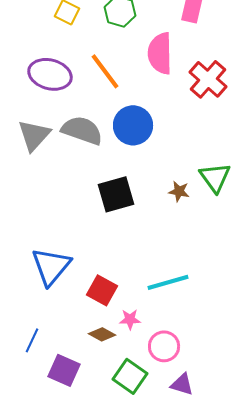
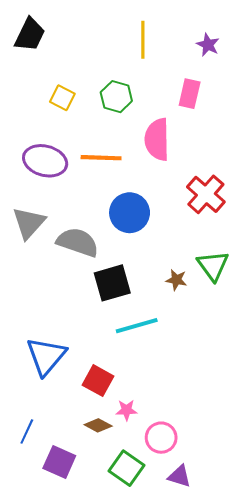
orange line: (105, 71) -> (101, 158), turned -51
red cross: (208, 79) -> (206, 194), moved
gray semicircle: (82, 130) -> (78, 242), moved
cyan line: (168, 282) -> (137, 326), moved

